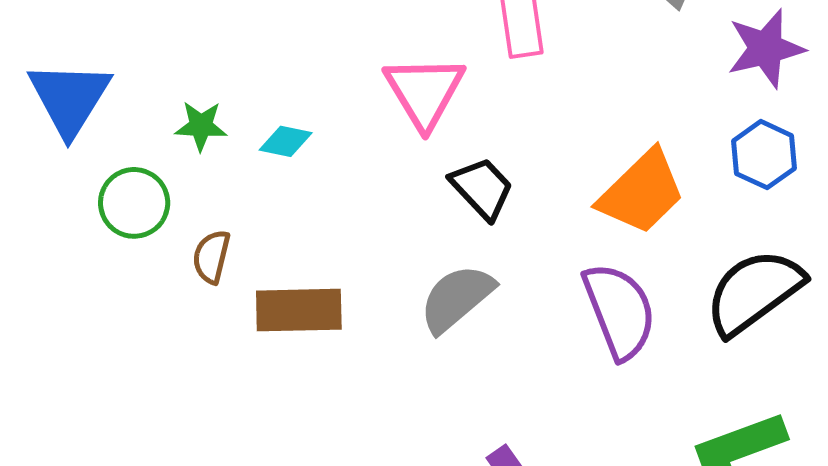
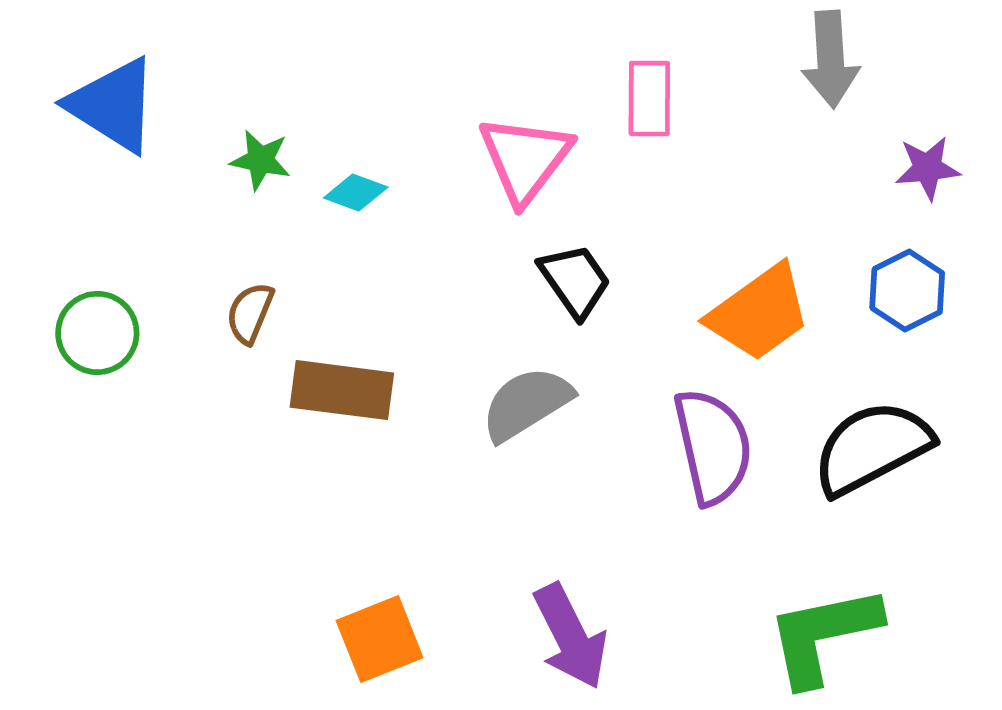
purple star: (766, 49) -> (928, 168), size x0.7
blue triangle: (69, 98) -> (113, 105), turned -38
green circle: (134, 203) -> (97, 333), moved

